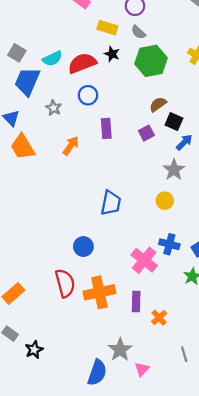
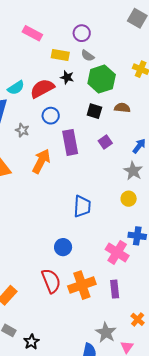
brown semicircle: (158, 104) -> (122, 108), moved, turned 49
black square: (174, 122) -> (94, 111), moved
purple rectangle: (106, 128) -> (70, 142), size x1.4
orange arrow: (71, 146) -> (41, 161), size x1.4
orange cross: (159, 318) -> (138, 319), moved

